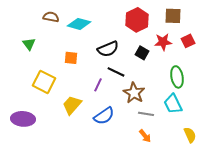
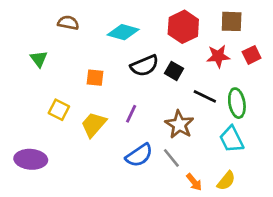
cyan diamond: (79, 24) -> (123, 32), moved
black square: (142, 53) -> (174, 71), moved
black line: (116, 72) -> (205, 96), moved
yellow square: (44, 82) -> (59, 110), size x0.7
yellow trapezoid: (72, 105) -> (94, 124), moved
gray line: (146, 114) -> (171, 158), moved, turned 42
yellow semicircle: (190, 135) -> (226, 181), moved, turned 63

